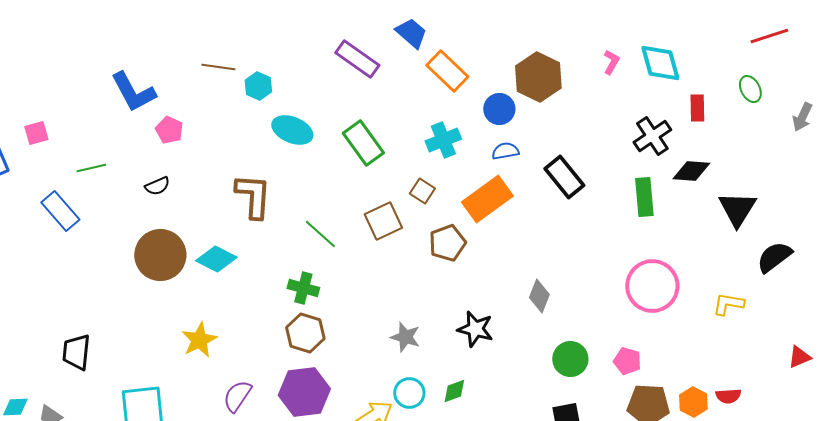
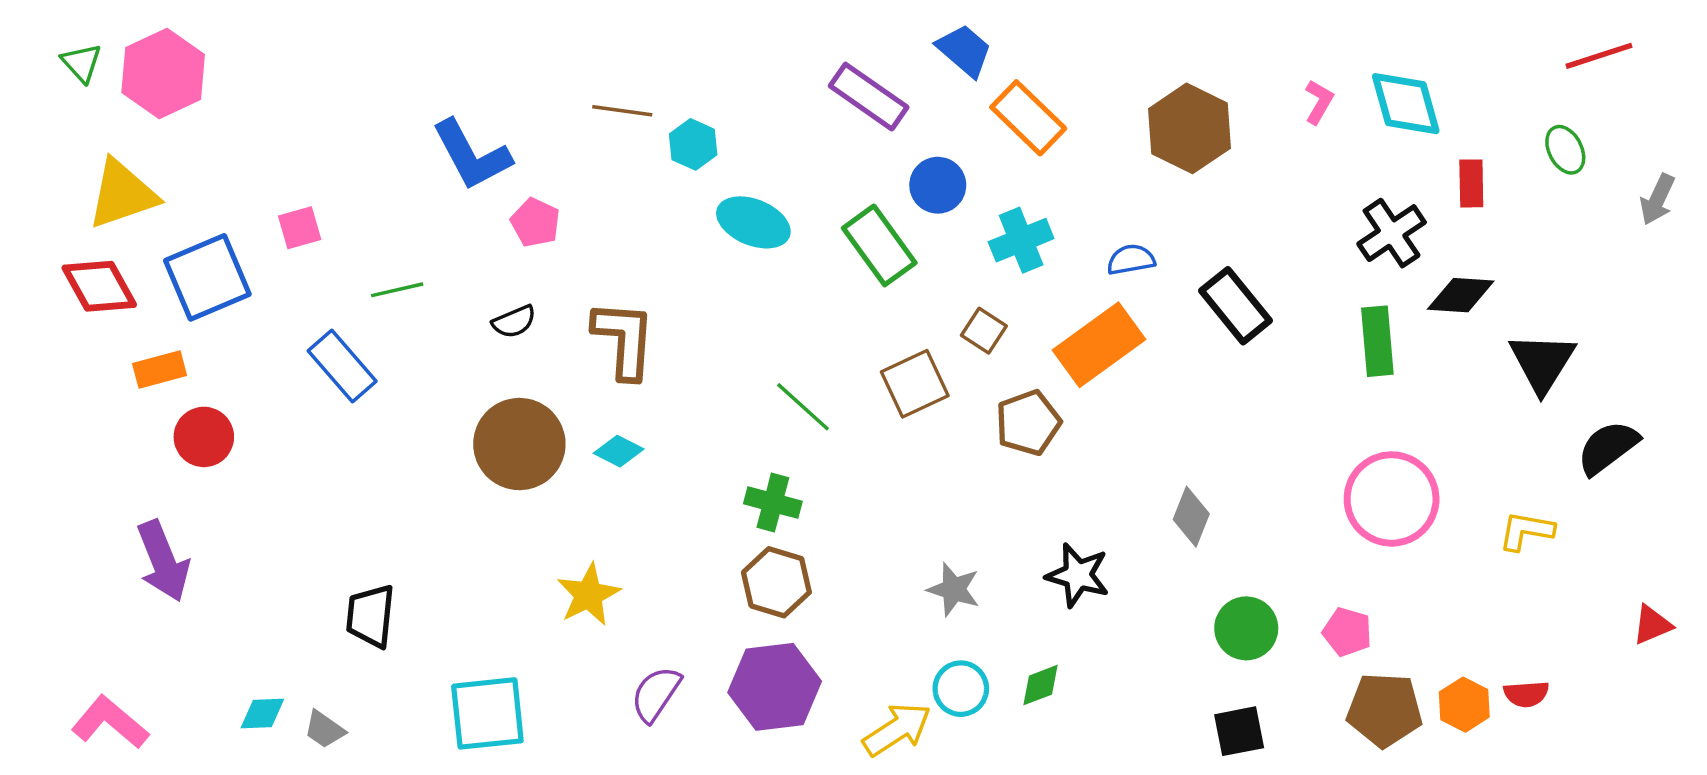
blue circle: (499, 109) -> (938, 185), moved
brown L-shape: (253, 196) -> (624, 339), moved
cyan diamond: (216, 259) -> (619, 451), size x0.7

